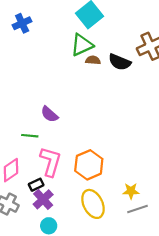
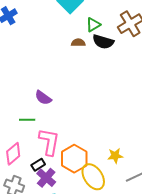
green triangle: (82, 45) -> (93, 25), moved, size x0.7
orange hexagon: (89, 165) -> (74, 159), moved
yellow star: (131, 191) -> (115, 156), moved

